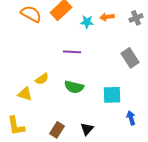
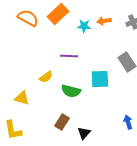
yellow semicircle: (42, 79) -> (46, 77), moved
cyan square: (112, 95) -> (100, 79), moved
brown rectangle: (57, 130) -> (62, 122), moved

